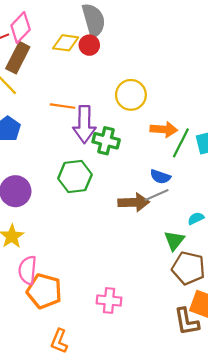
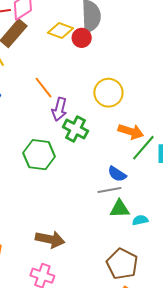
orange line: (63, 106) -> (43, 88), turned 30
purple arrow: (84, 124) -> (59, 109), size x0.7
brown arrow: (134, 202) -> (50, 239), moved
green triangle: (174, 241) -> (120, 209), moved, turned 35

